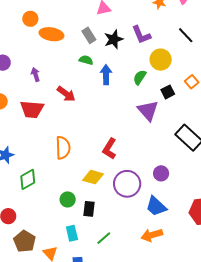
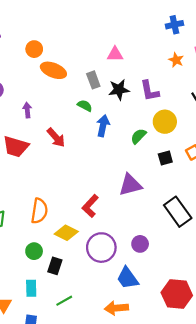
purple triangle: (148, 111) -> (130, 185), moved, turned 45
orange semicircle: (63, 148) -> (39, 211), moved

